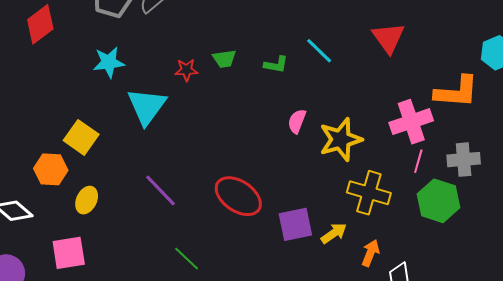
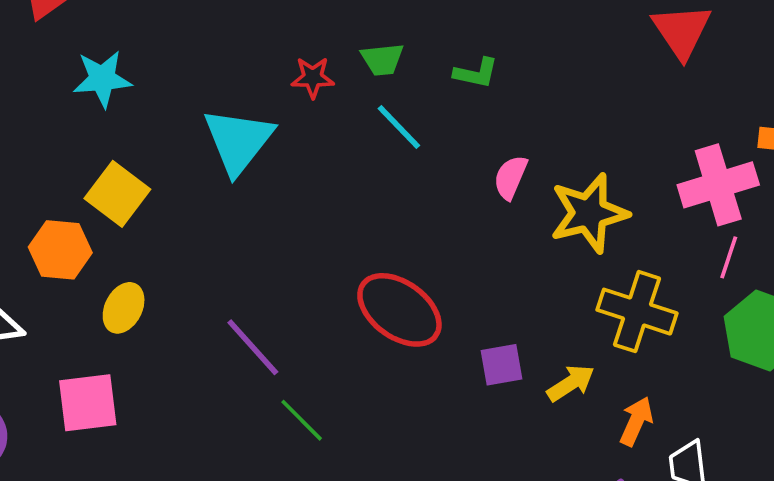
cyan line: (319, 51) -> (399, 127), moved
cyan star: (109, 62) -> (102, 79), moved
purple line: (160, 190) -> (253, 347), moved
purple square: (295, 224) -> (501, 365), size x0.7

